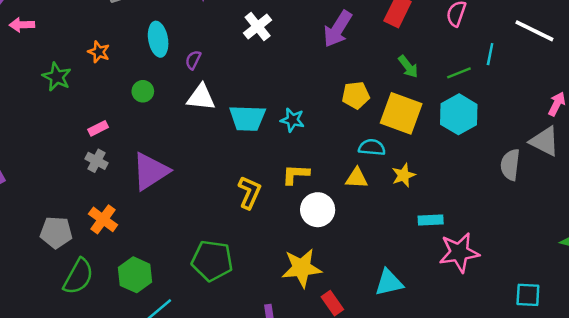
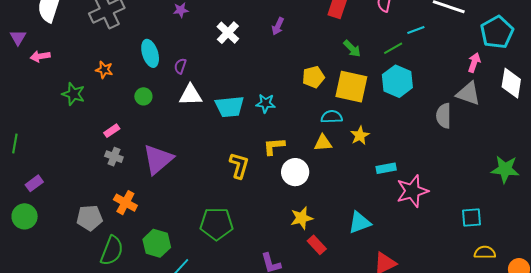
purple arrow: (338, 29) -> (278, 26), moved, size x0.6
cyan line: (490, 54) -> (416, 30), turned 66
yellow star: (302, 268) -> (302, 218), moved, size x0.7

